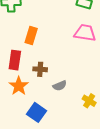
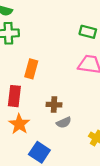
brown cross: (40, 69) -> (54, 105), moved

